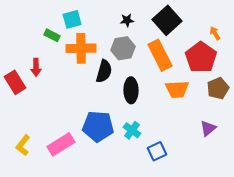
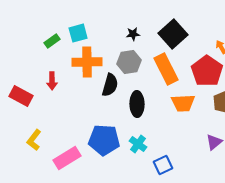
green rectangle: (52, 35) -> (52, 41), moved, turned -63
red arrow: (36, 67) -> (52, 81), moved
red rectangle: (15, 82) -> (21, 96), turned -30
yellow L-shape: (23, 145) -> (34, 140), moved

